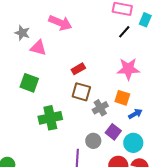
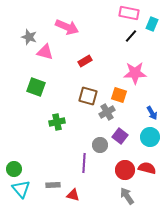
red rectangle: (78, 69) -> (85, 61), moved
orange square: (122, 98) -> (119, 95), moved
blue arrow: (135, 114) -> (152, 113), moved, turned 88
green cross: (50, 118) -> (57, 122), size x0.7
cyan circle: (133, 143) -> (150, 137), moved

